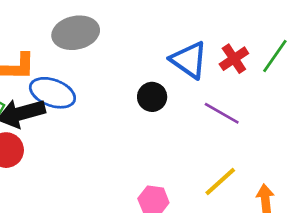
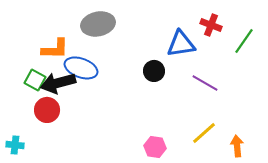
red cross: (234, 59) -> (211, 25), moved, turned -35
blue triangle: (189, 60) -> (181, 44), turned -44

